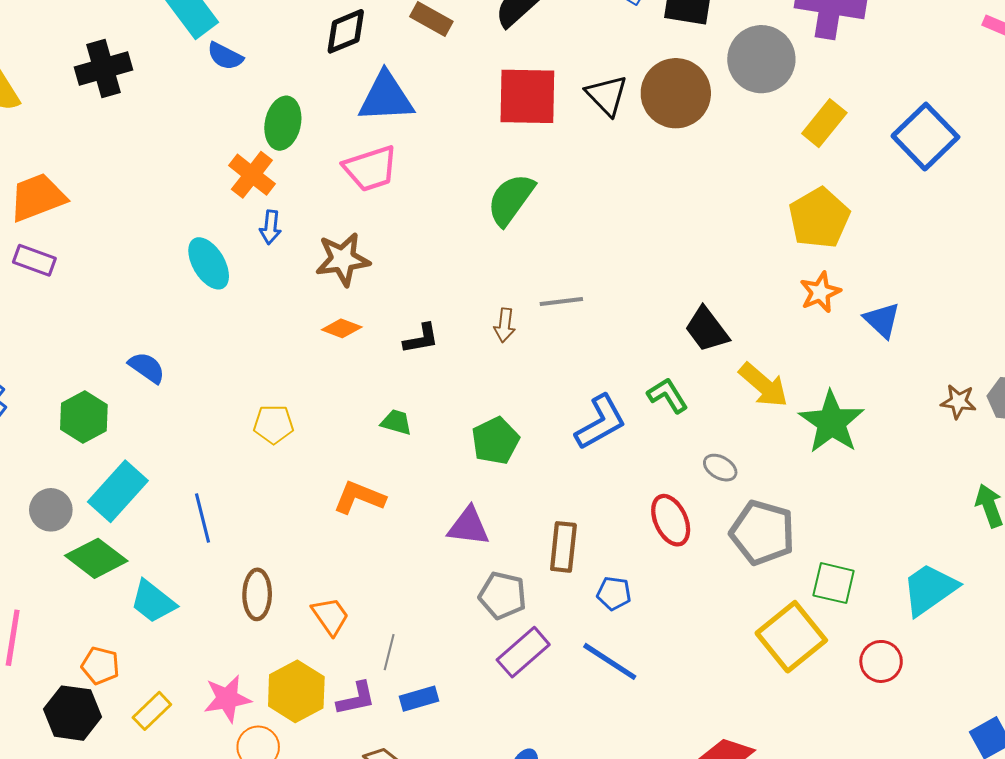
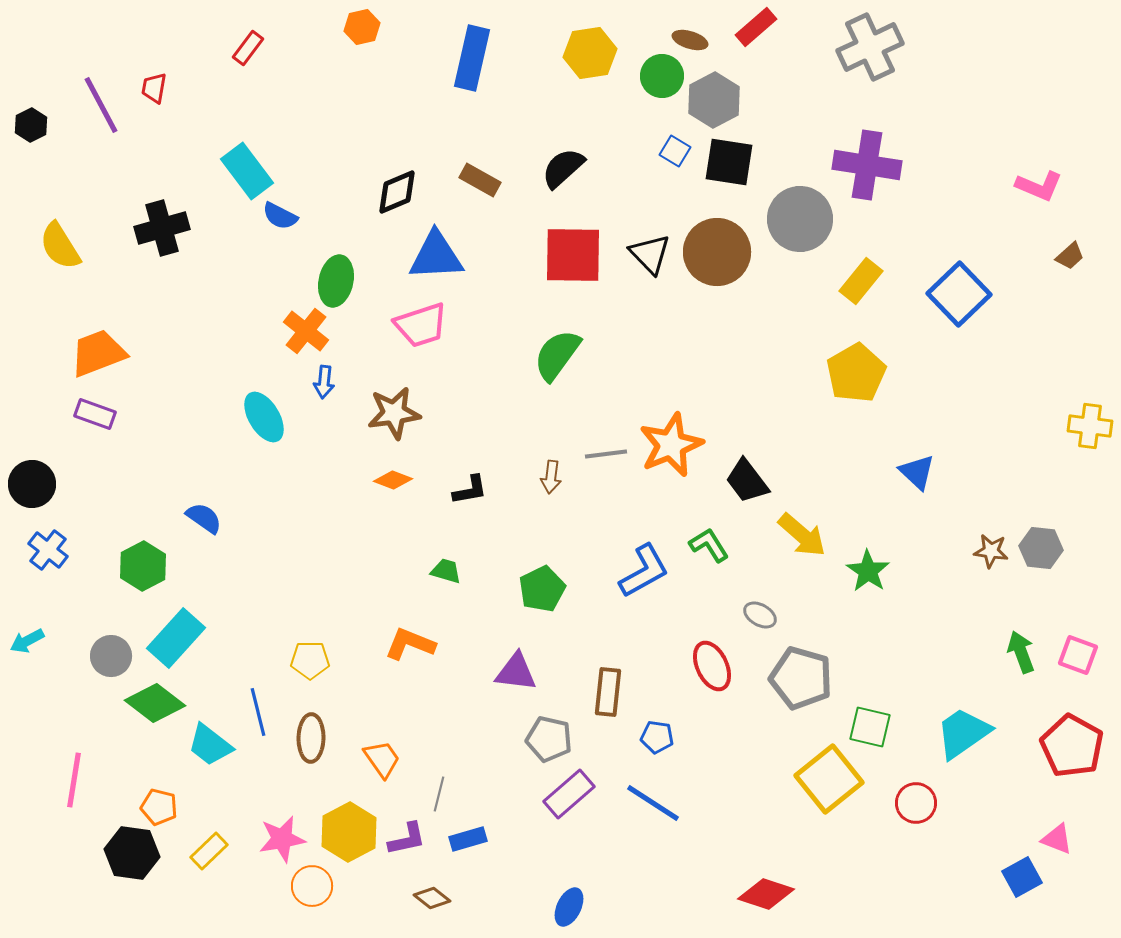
orange star: (820, 292) -> (671, 445), moved, size x1.6
green star: (832, 422) -> (868, 571), size x0.7
yellow pentagon: (274, 424) -> (310, 660), moved
blue line: (202, 518) -> (258, 712), moved

